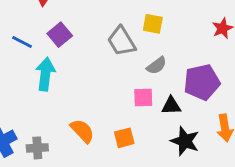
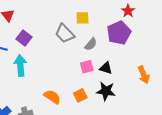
purple pentagon: (202, 82) -> (119, 33), moved
black triangle: (171, 106) -> (106, 68), turned 32
black star: (185, 141) -> (106, 91), moved

